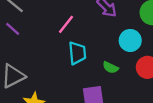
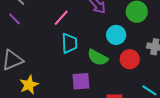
green semicircle: (111, 67) -> (98, 58), size x1.5

